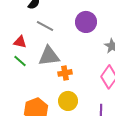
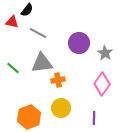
purple circle: (86, 22) -> (79, 43), moved
red triangle: (20, 42) -> (12, 22), moved

